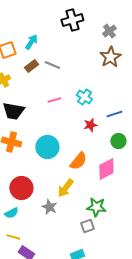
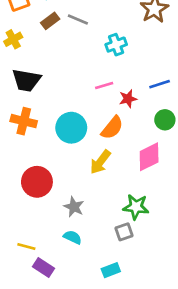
cyan cross: (84, 97) -> (116, 45), moved, turned 35
pink line: (54, 100) -> (104, 85), moved
orange semicircle: (78, 161) -> (112, 128), moved
yellow arrow: (65, 188) -> (100, 162), moved
cyan semicircle: (11, 213) -> (73, 237), moved, turned -128

